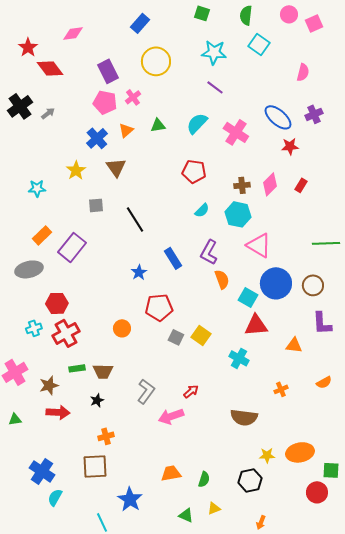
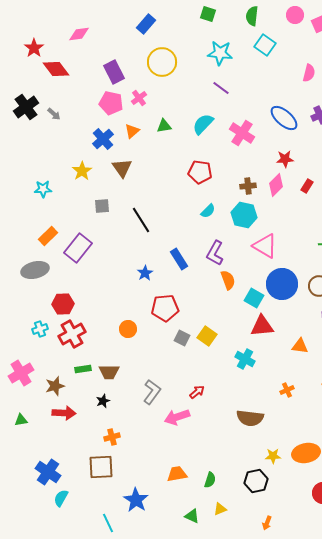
gray arrow: (48, 113) -> (54, 114), turned 80
red star: (290, 146) -> (285, 159), moved

